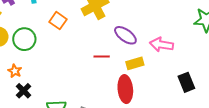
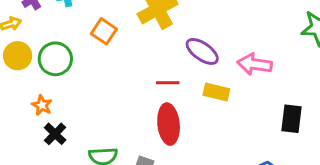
yellow rectangle: (135, 63) -> (216, 92), turned 30
black rectangle: (186, 82) -> (292, 119), turned 30
red ellipse: (125, 89) -> (169, 124), moved

